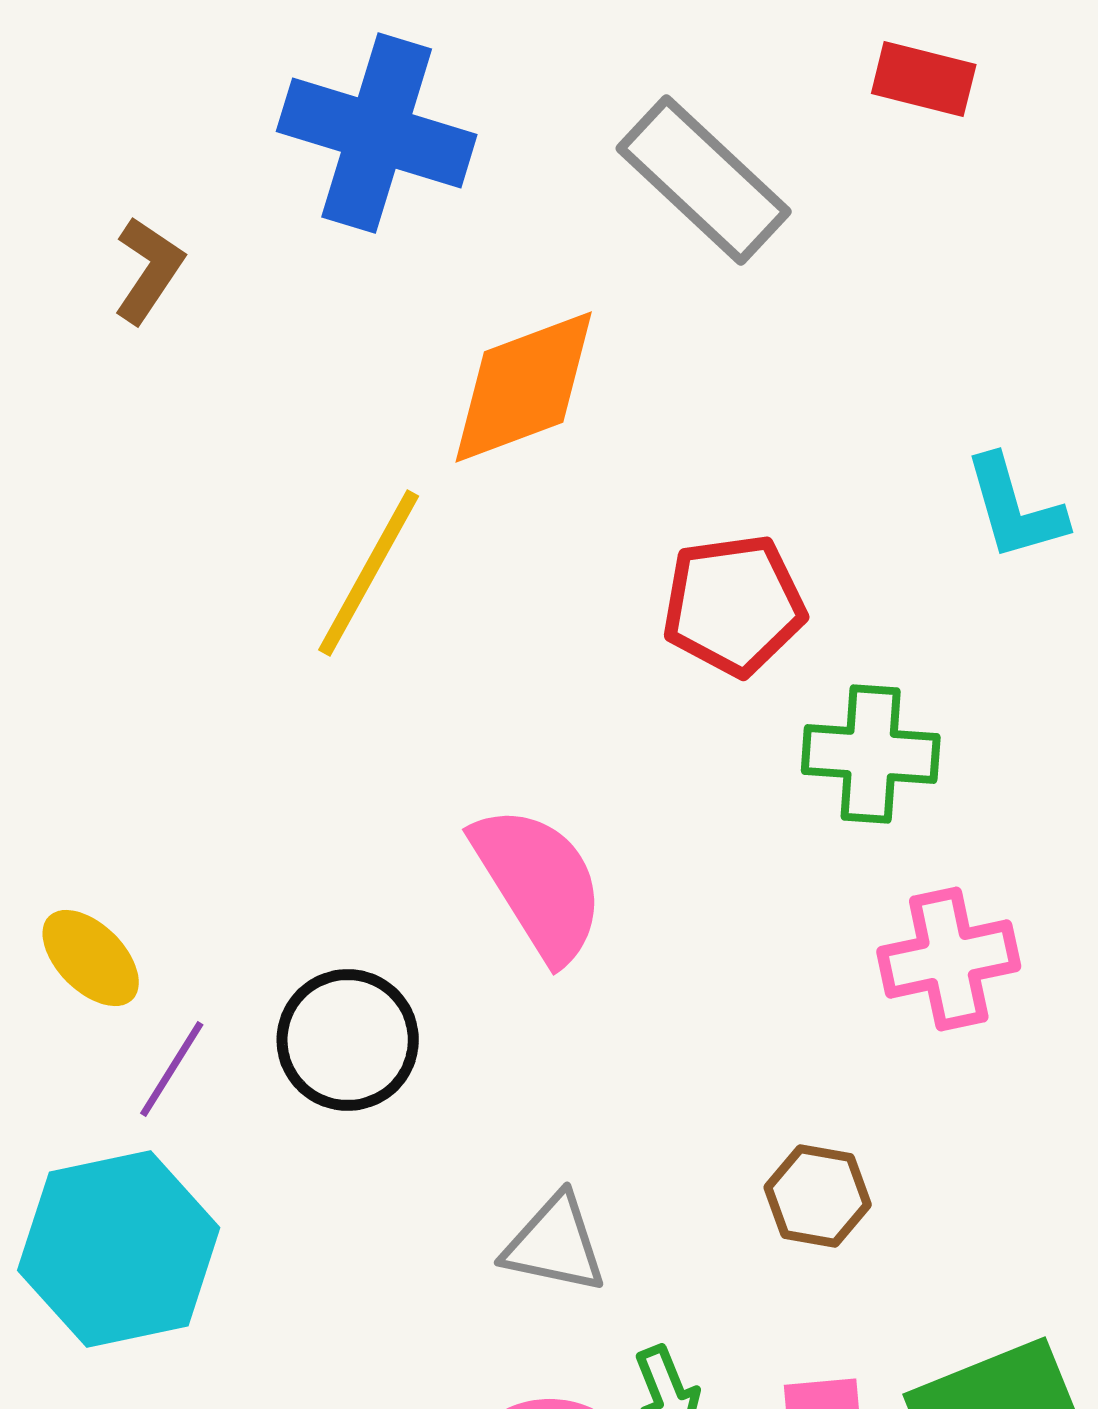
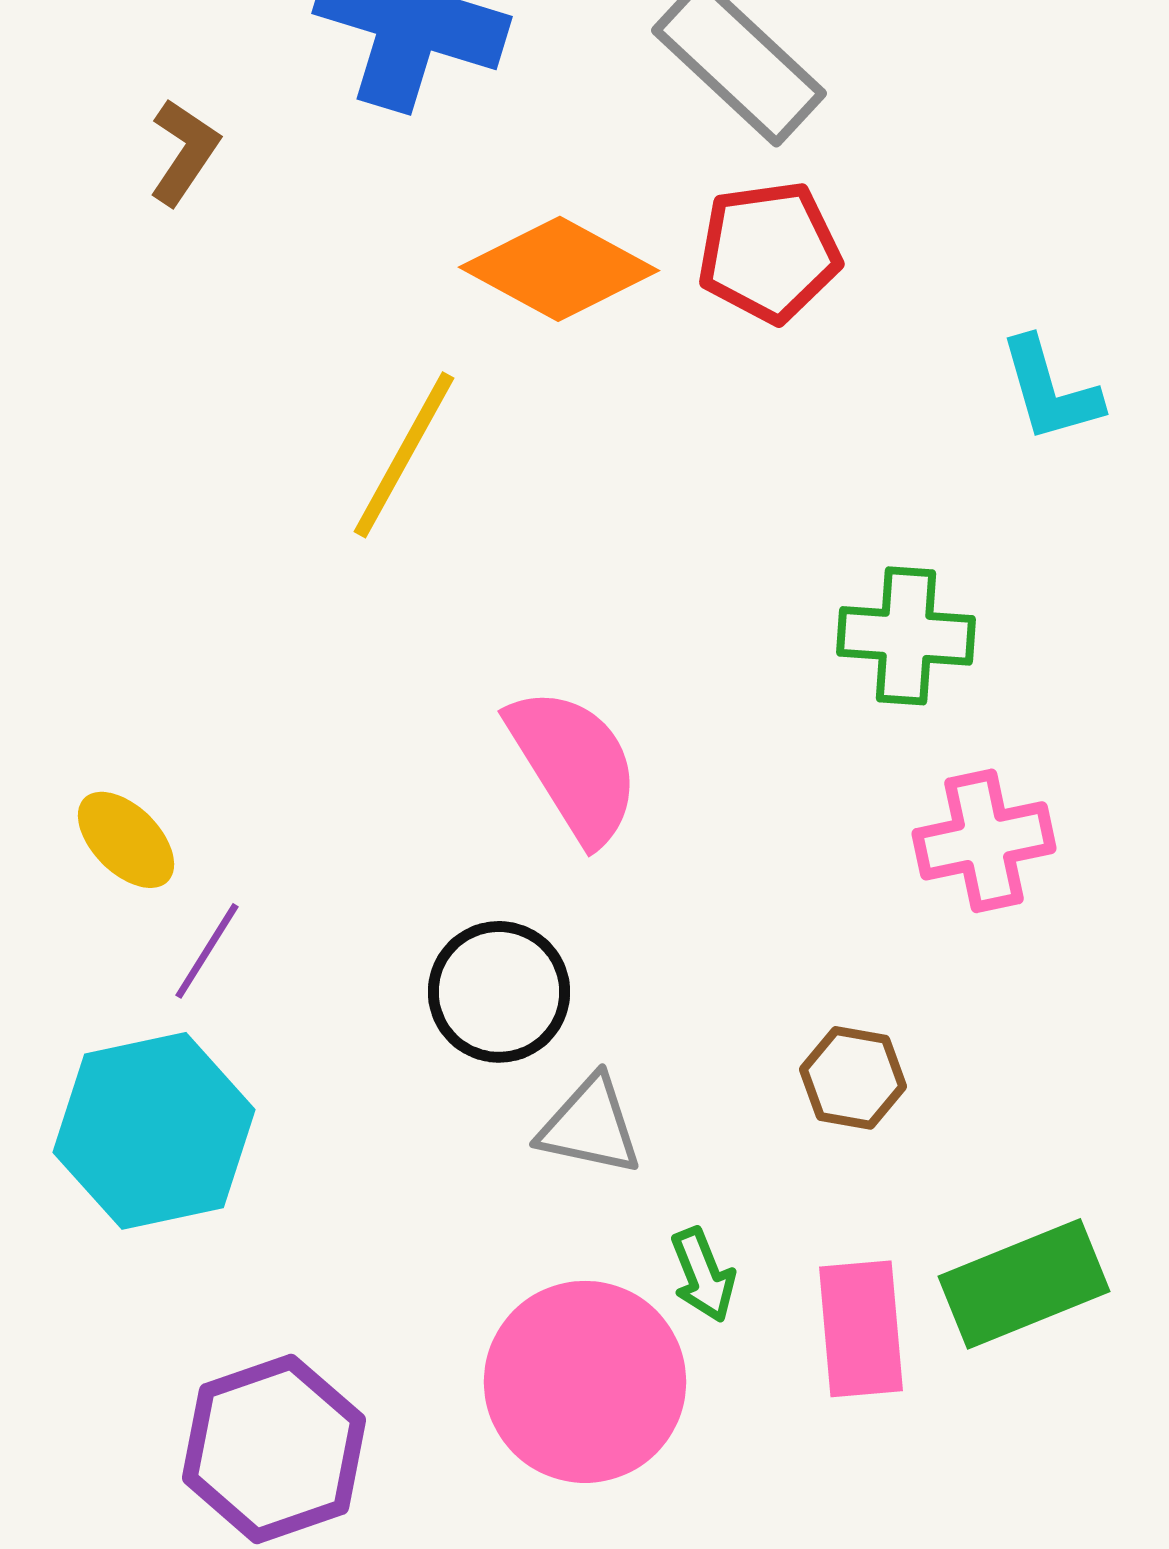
orange diamond: (524, 387) -> (559, 269), turned 49
red pentagon: (734, 605) -> (769, 252), moved
black circle: (348, 1040) -> (499, 992), moved

